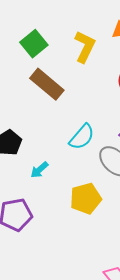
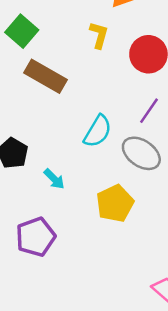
yellow L-shape: (85, 47) -> (99, 35), moved, size x0.7
cyan arrow: (39, 170) -> (54, 179), turned -84

